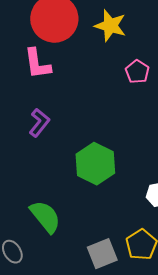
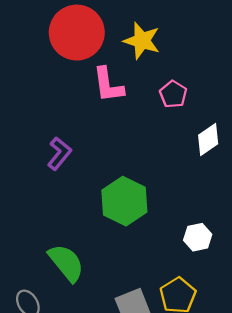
pink L-shape: (37, 64) -> (108, 85), moved

